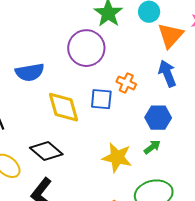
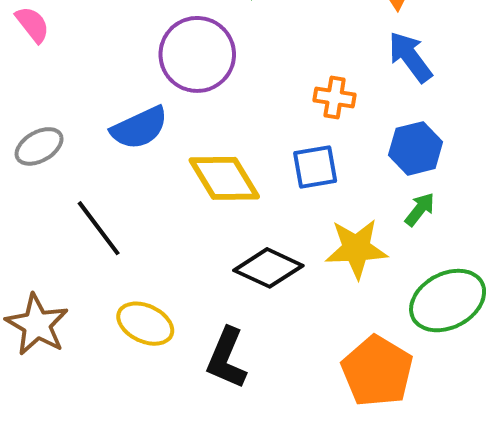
purple circle: (86, 48) -> (197, 54), moved
blue square: (101, 99) -> (315, 167), moved
black diamond: (46, 151) -> (268, 268), moved

